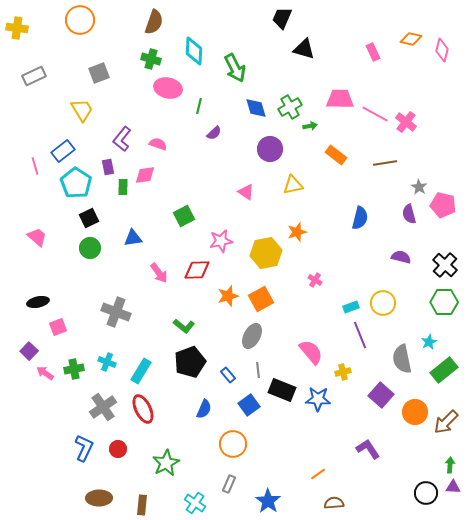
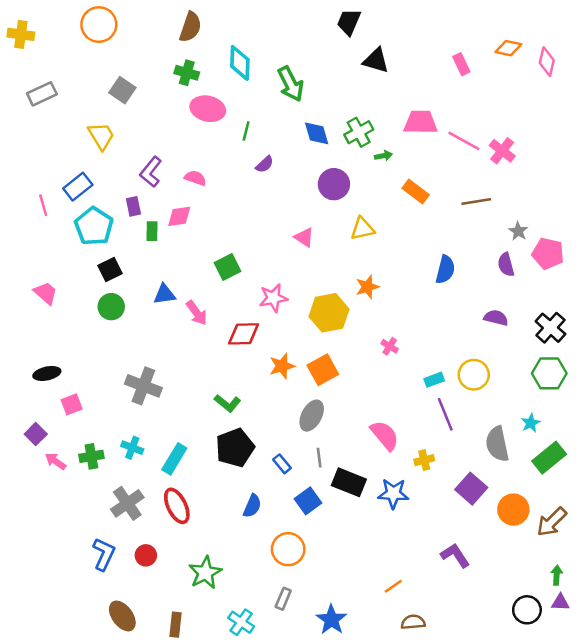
gray square: (99, 73) -> (122, 90), turned -35
pink arrow: (159, 273) -> (197, 313), moved
brown ellipse: (99, 498) -> (122, 616), turned 55

